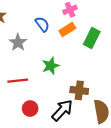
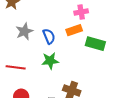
blue semicircle: (42, 24) -> (49, 36), moved
green rectangle: (92, 38) -> (95, 44), turned 66

